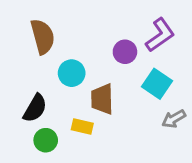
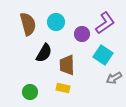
cyan circle: (72, 73) -> (56, 22), moved
black semicircle: (35, 108) -> (44, 53), moved
yellow rectangle: (82, 126) -> (63, 88), moved

